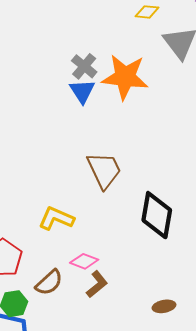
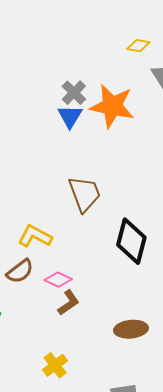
brown semicircle: (49, 283) -> (20, 271), moved
brown ellipse: (164, 306) -> (131, 329), size x1.5

